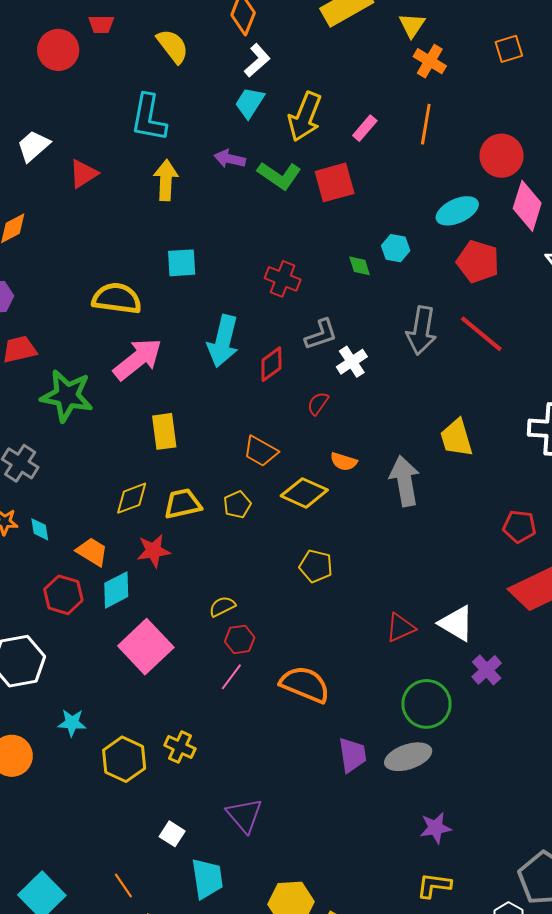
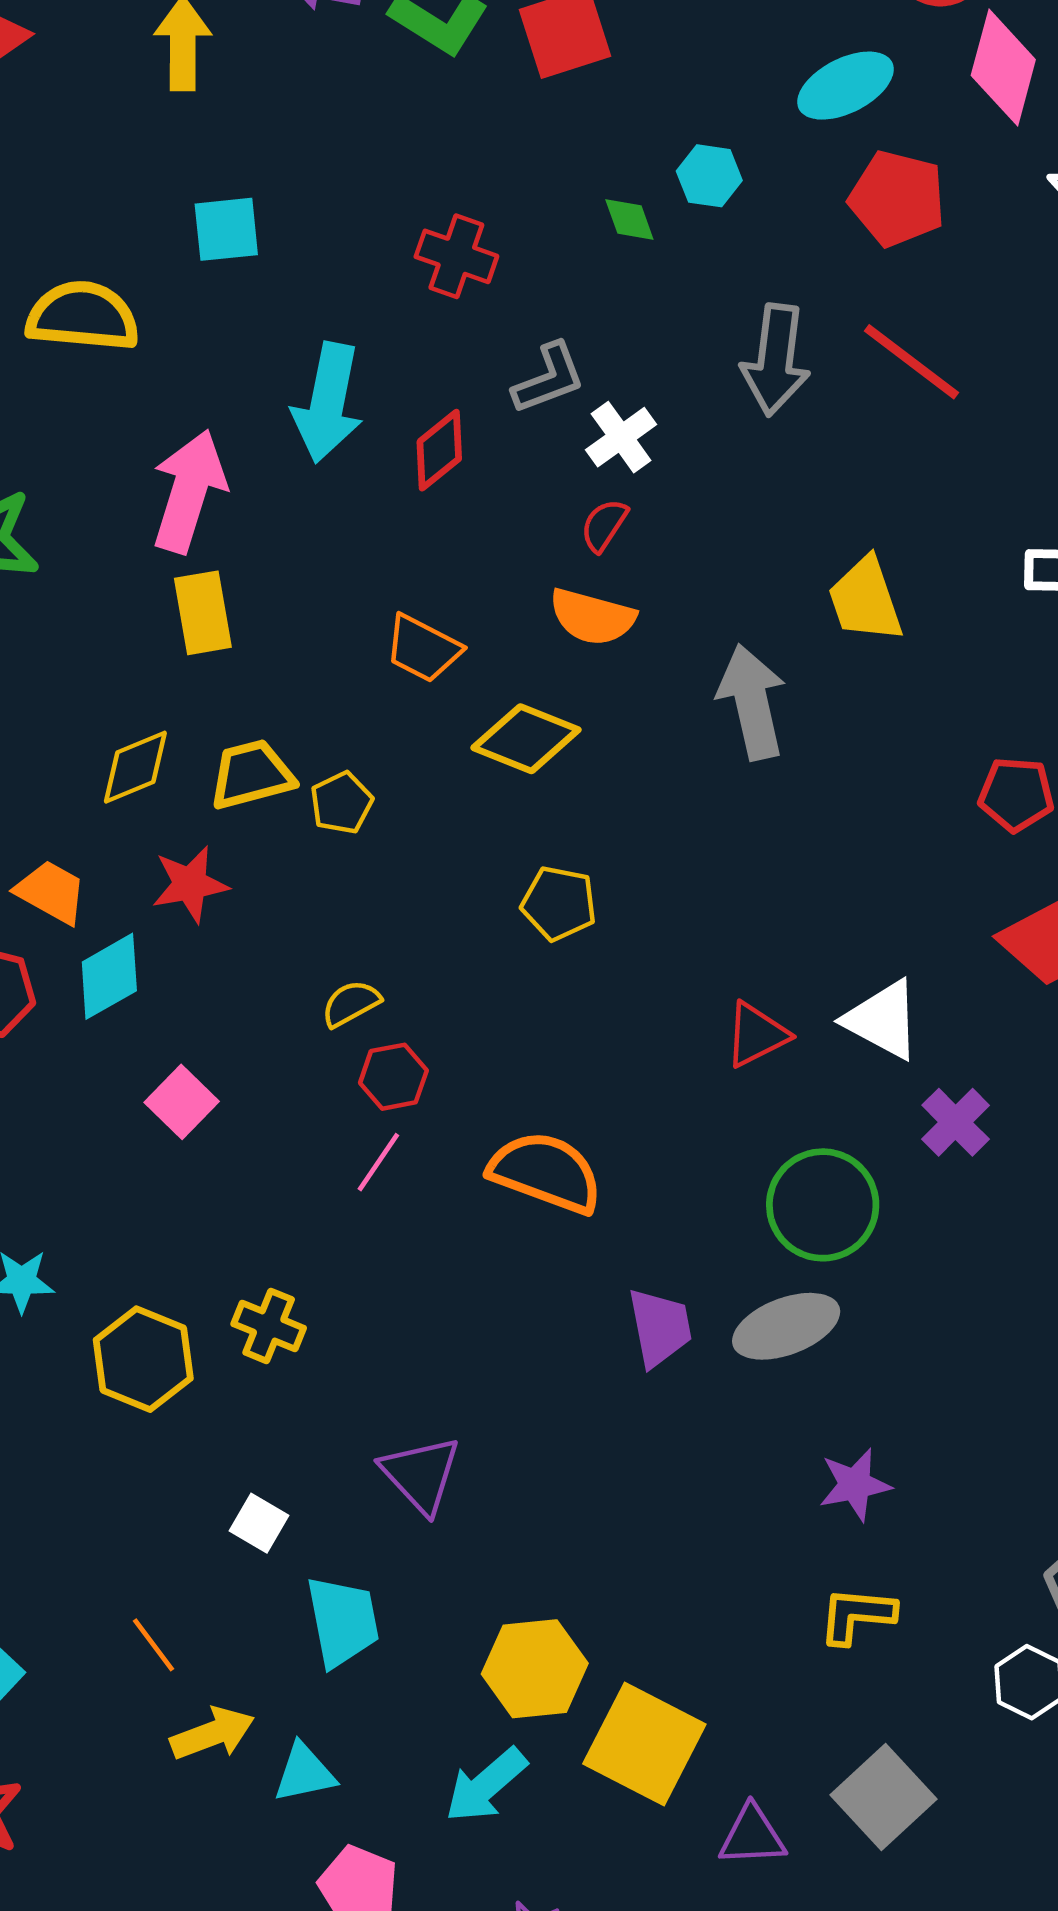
pink arrow: (138, 359) -> (189, 491), moved, turned -32
red semicircle: (318, 403) -> (604, 525), moved
orange semicircle: (344, 462) -> (592, 617), moved, size x1.4
yellow pentagon: (237, 505) -> (342, 803), moved
pink square: (146, 647) -> (182, 1102), size x0.6

